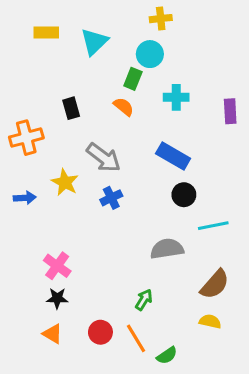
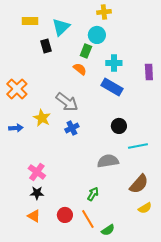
black rectangle: (71, 108) -> (46, 46), moved
orange cross: (26, 138) -> (17, 89), turned -30
blue rectangle: (173, 156) -> (112, 87), moved
yellow semicircle: (210, 321) -> (145, 208), moved, turned 136

